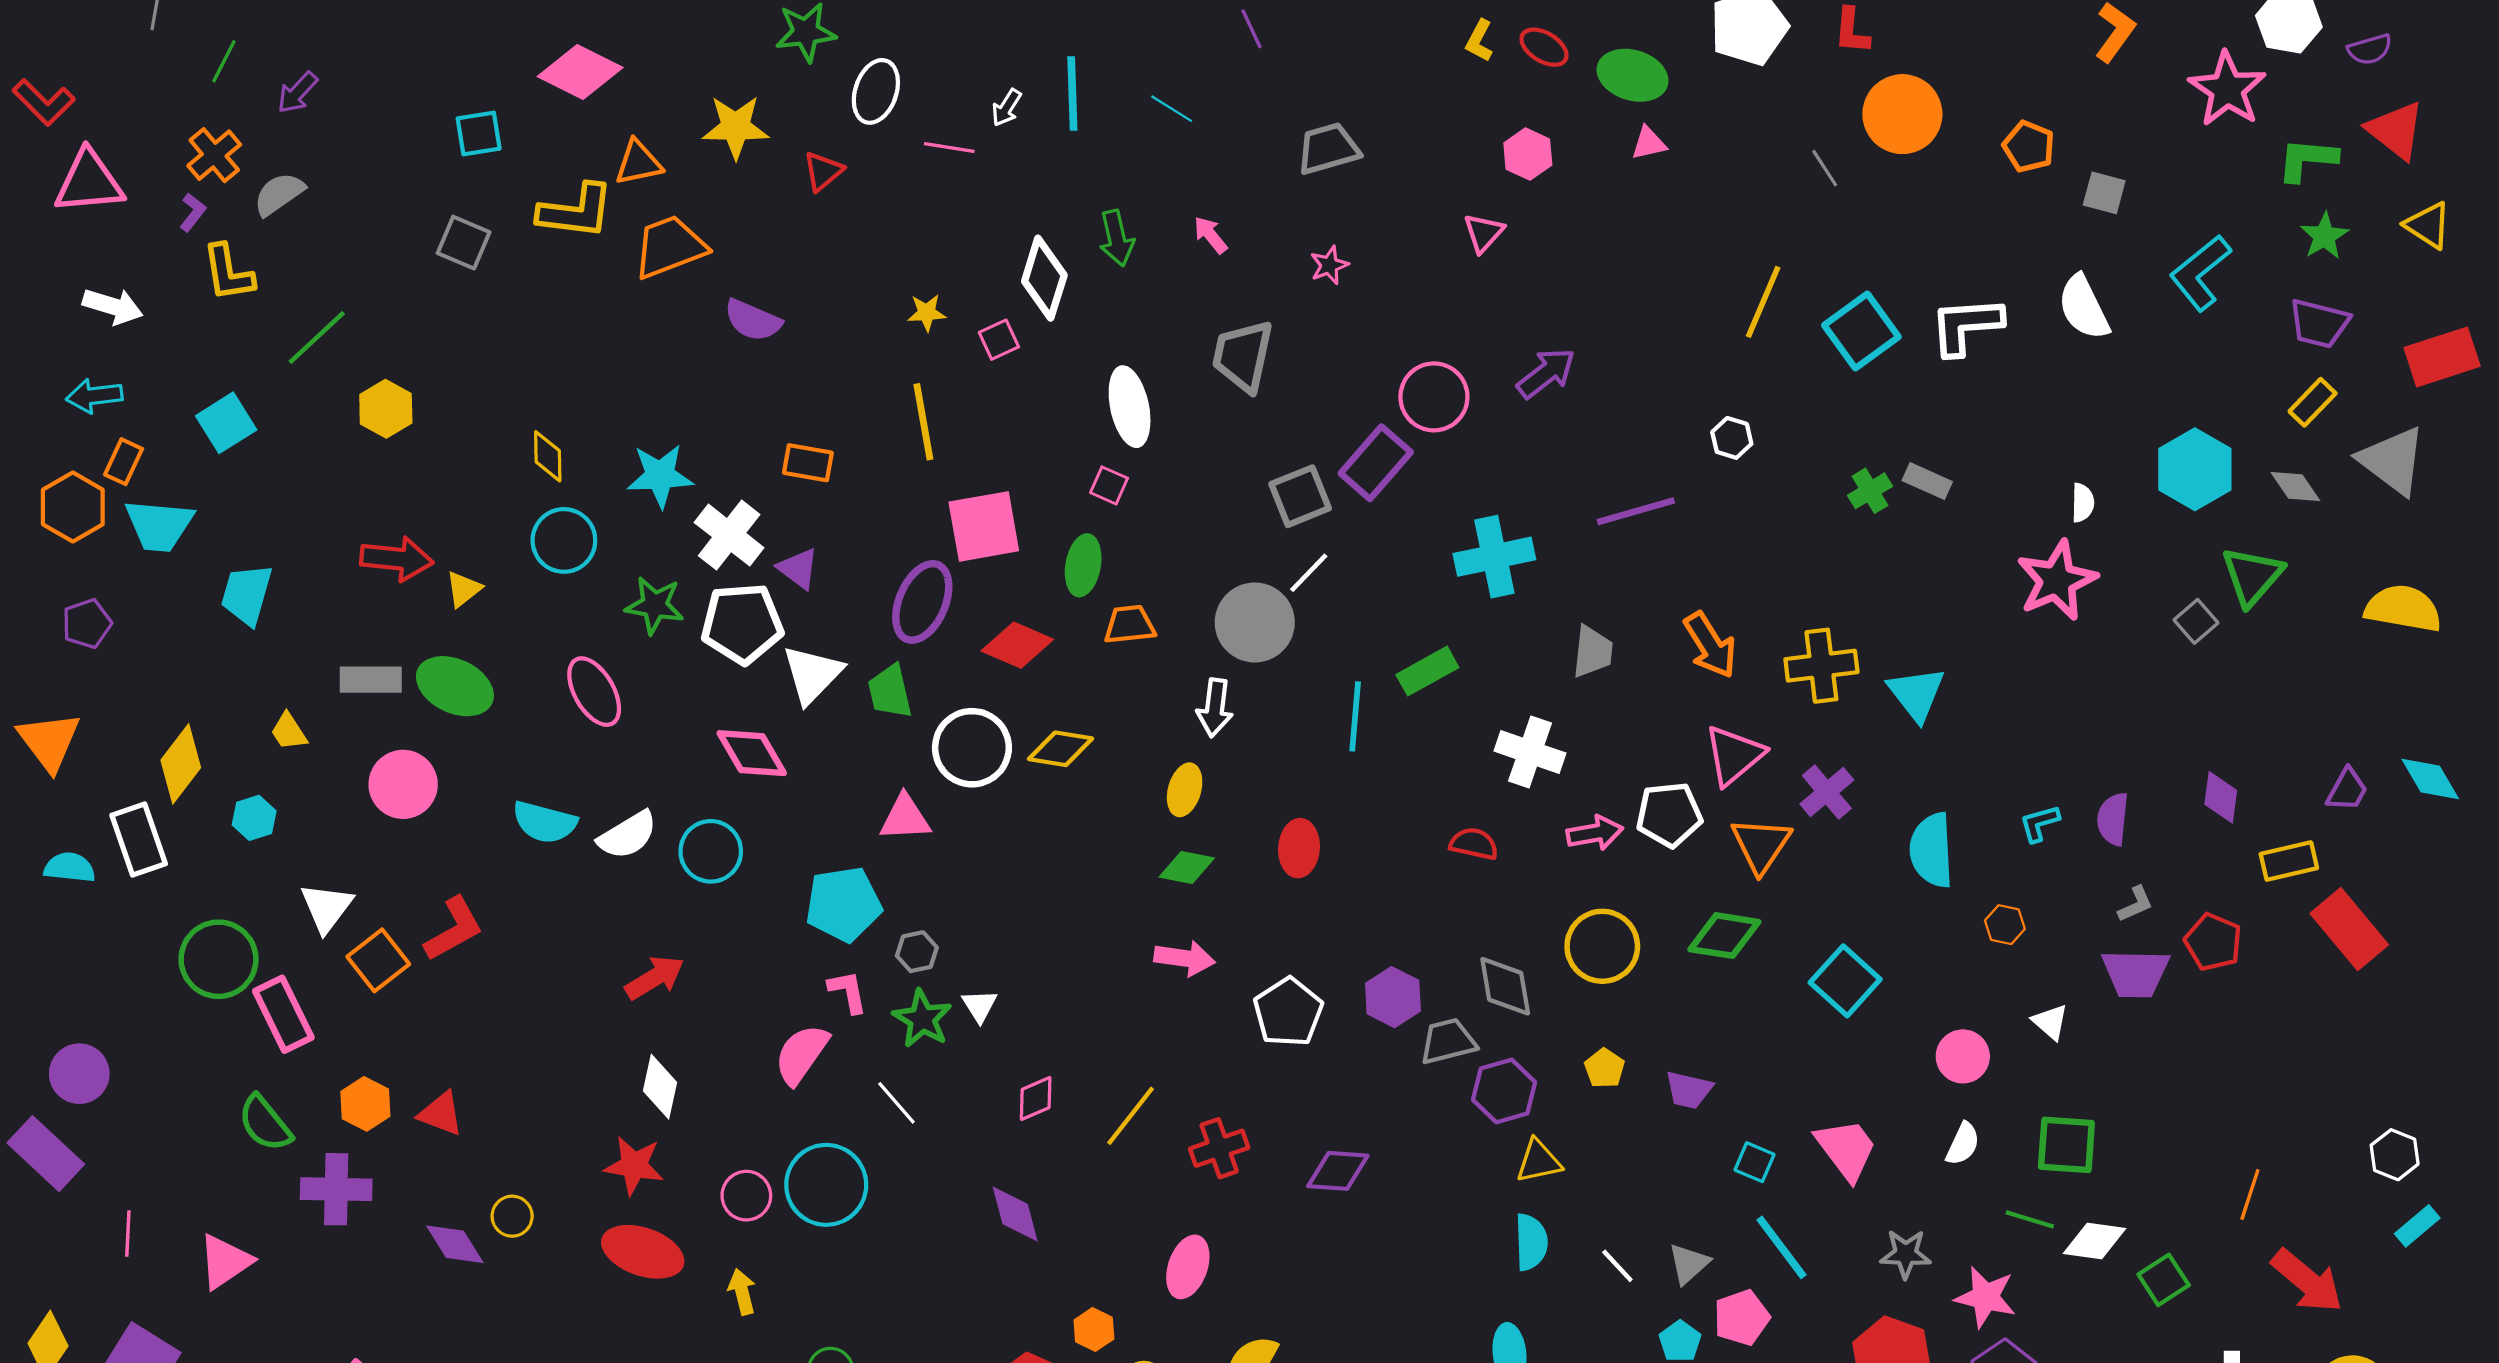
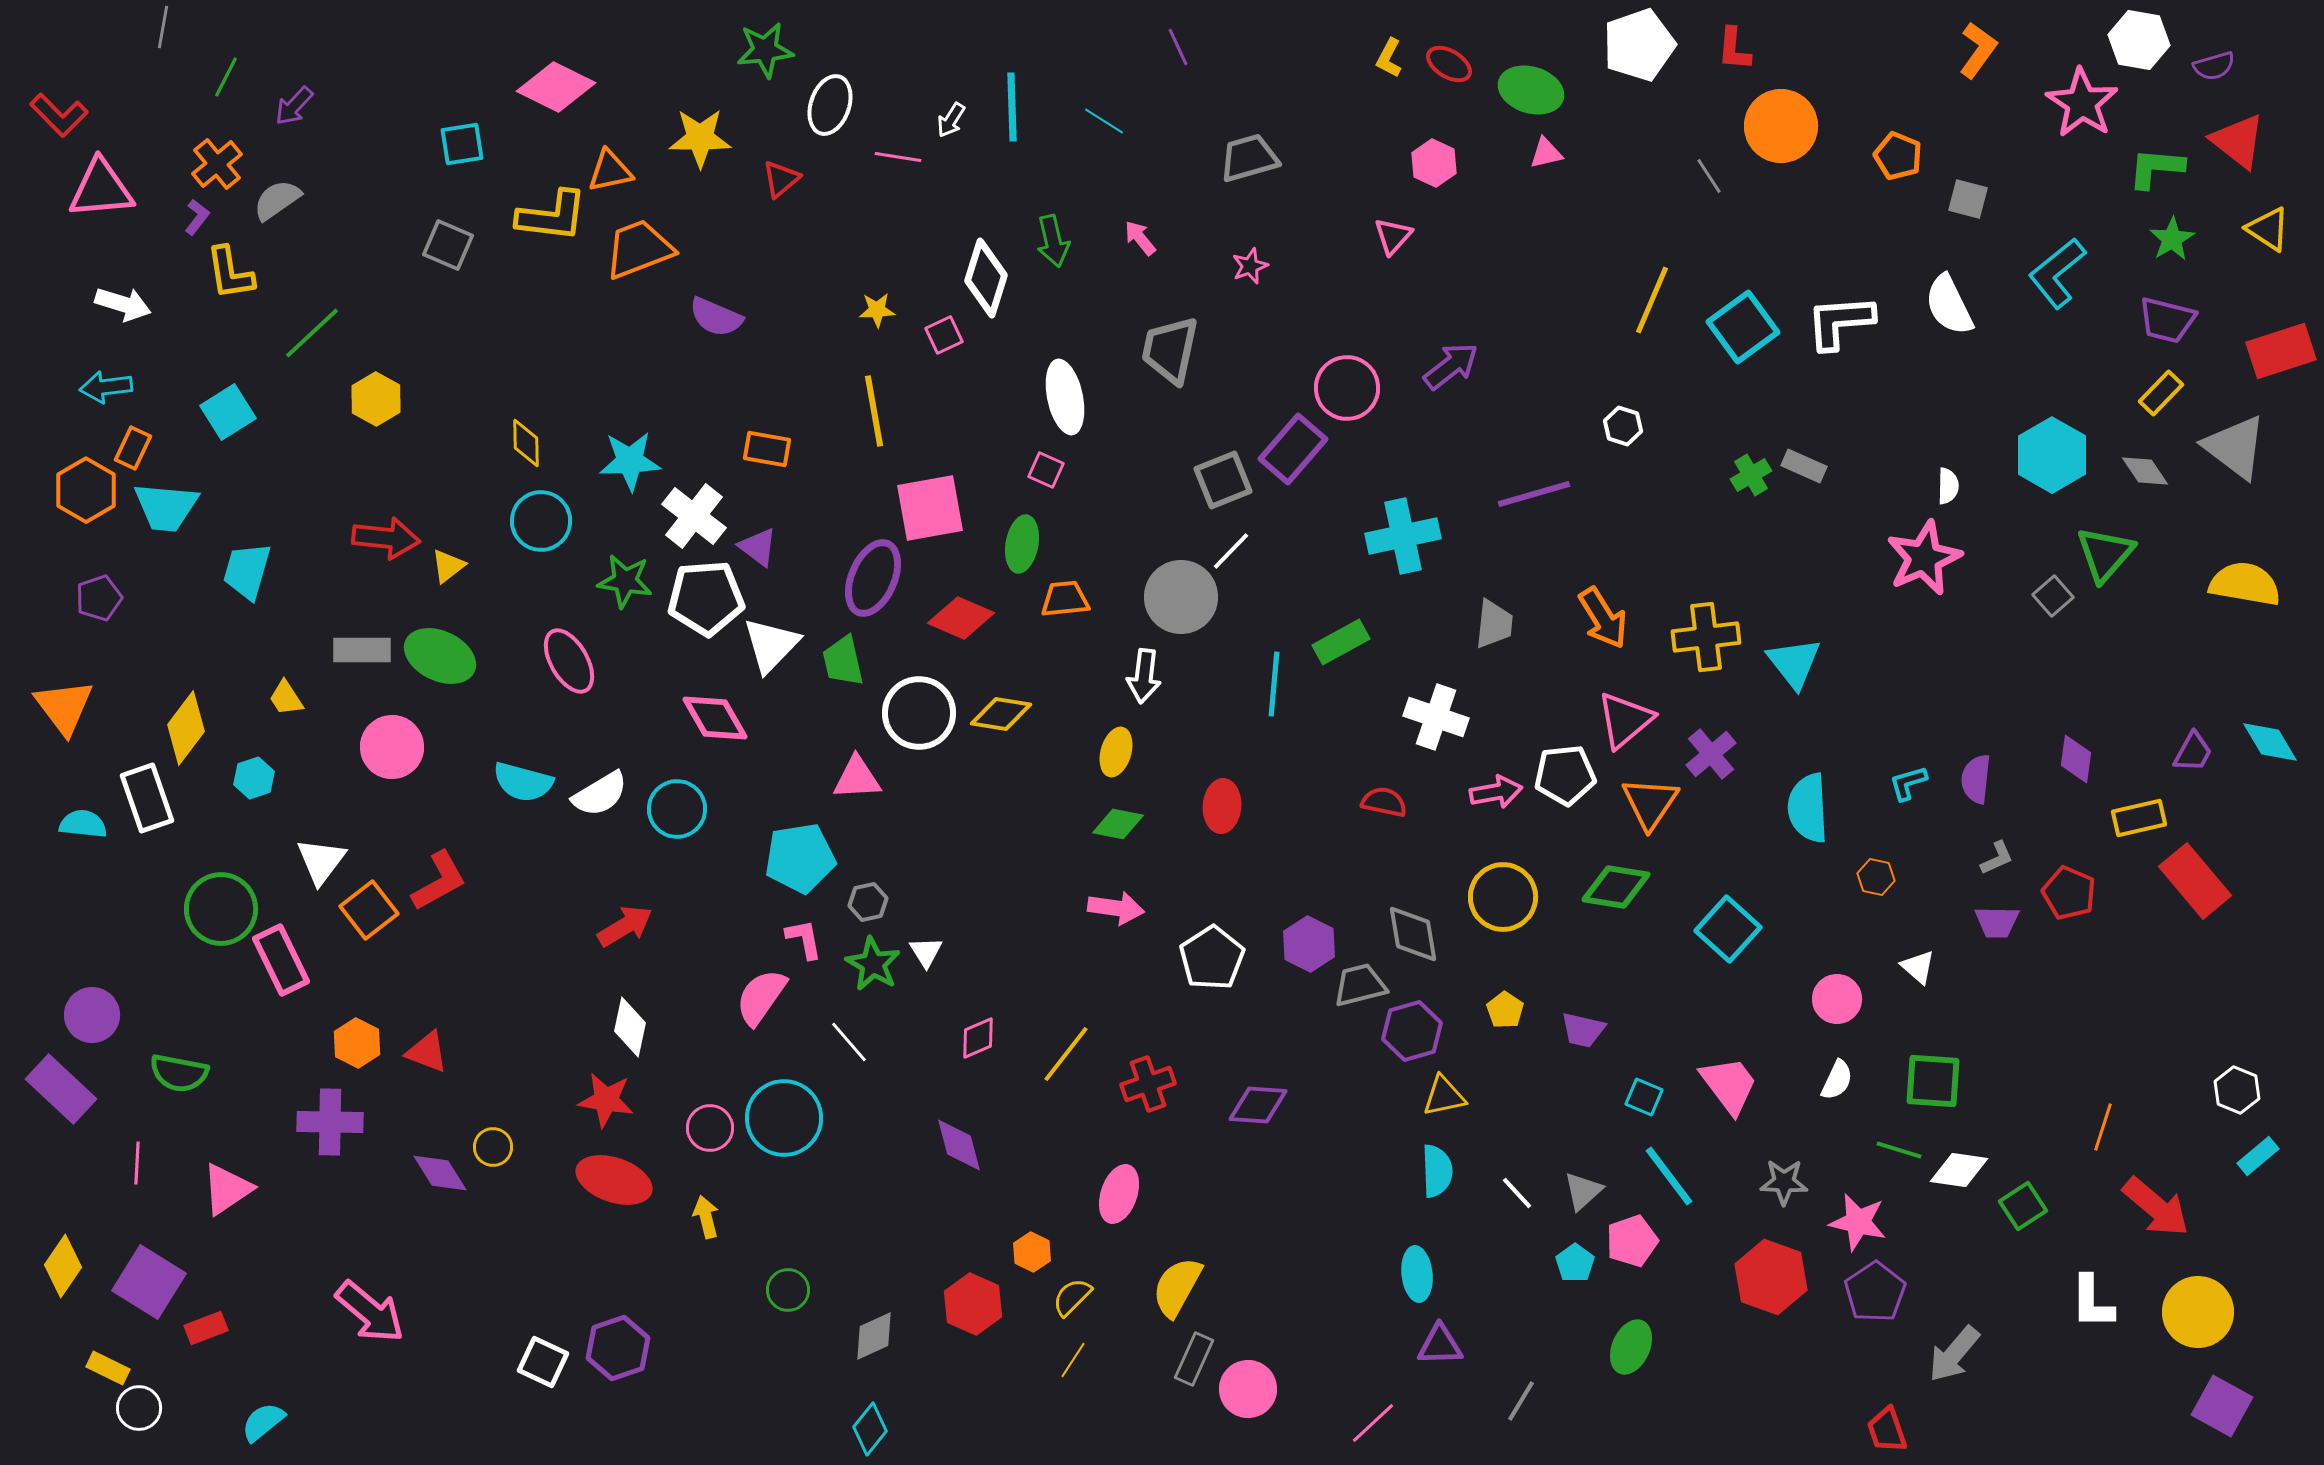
purple trapezoid: (2136, 973) -> (1997, 922), size x0.7
green semicircle: (265, 1123) -> (179, 1073), moved, turned -40

